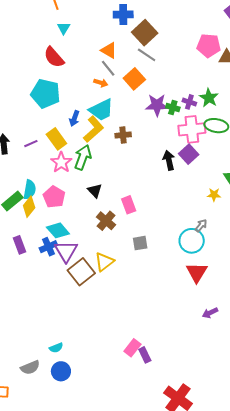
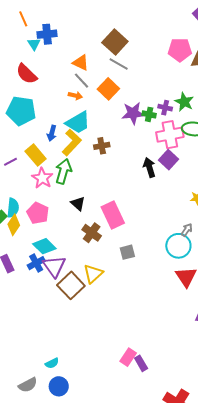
blue cross: (123, 15) -> (47, 34), moved
pink rectangle: (129, 205) -> (113, 215), size x1.5

